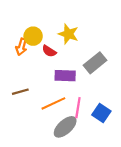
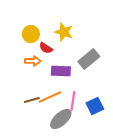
orange arrow: (21, 47) -> (33, 61), moved, turned -105
brown line: (20, 92) -> (32, 100), moved
blue square: (101, 113) -> (95, 106), turned 30

